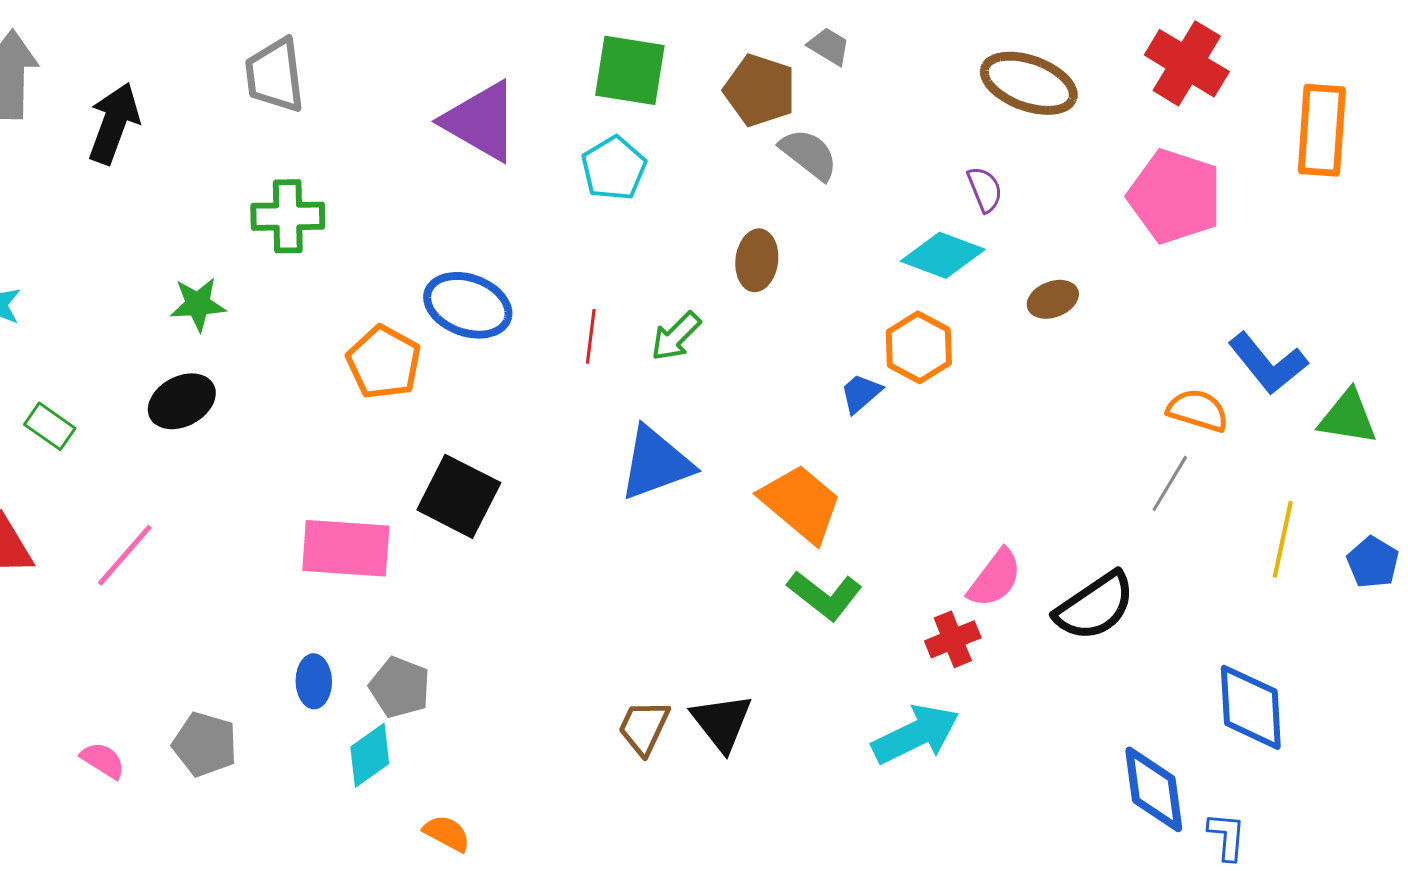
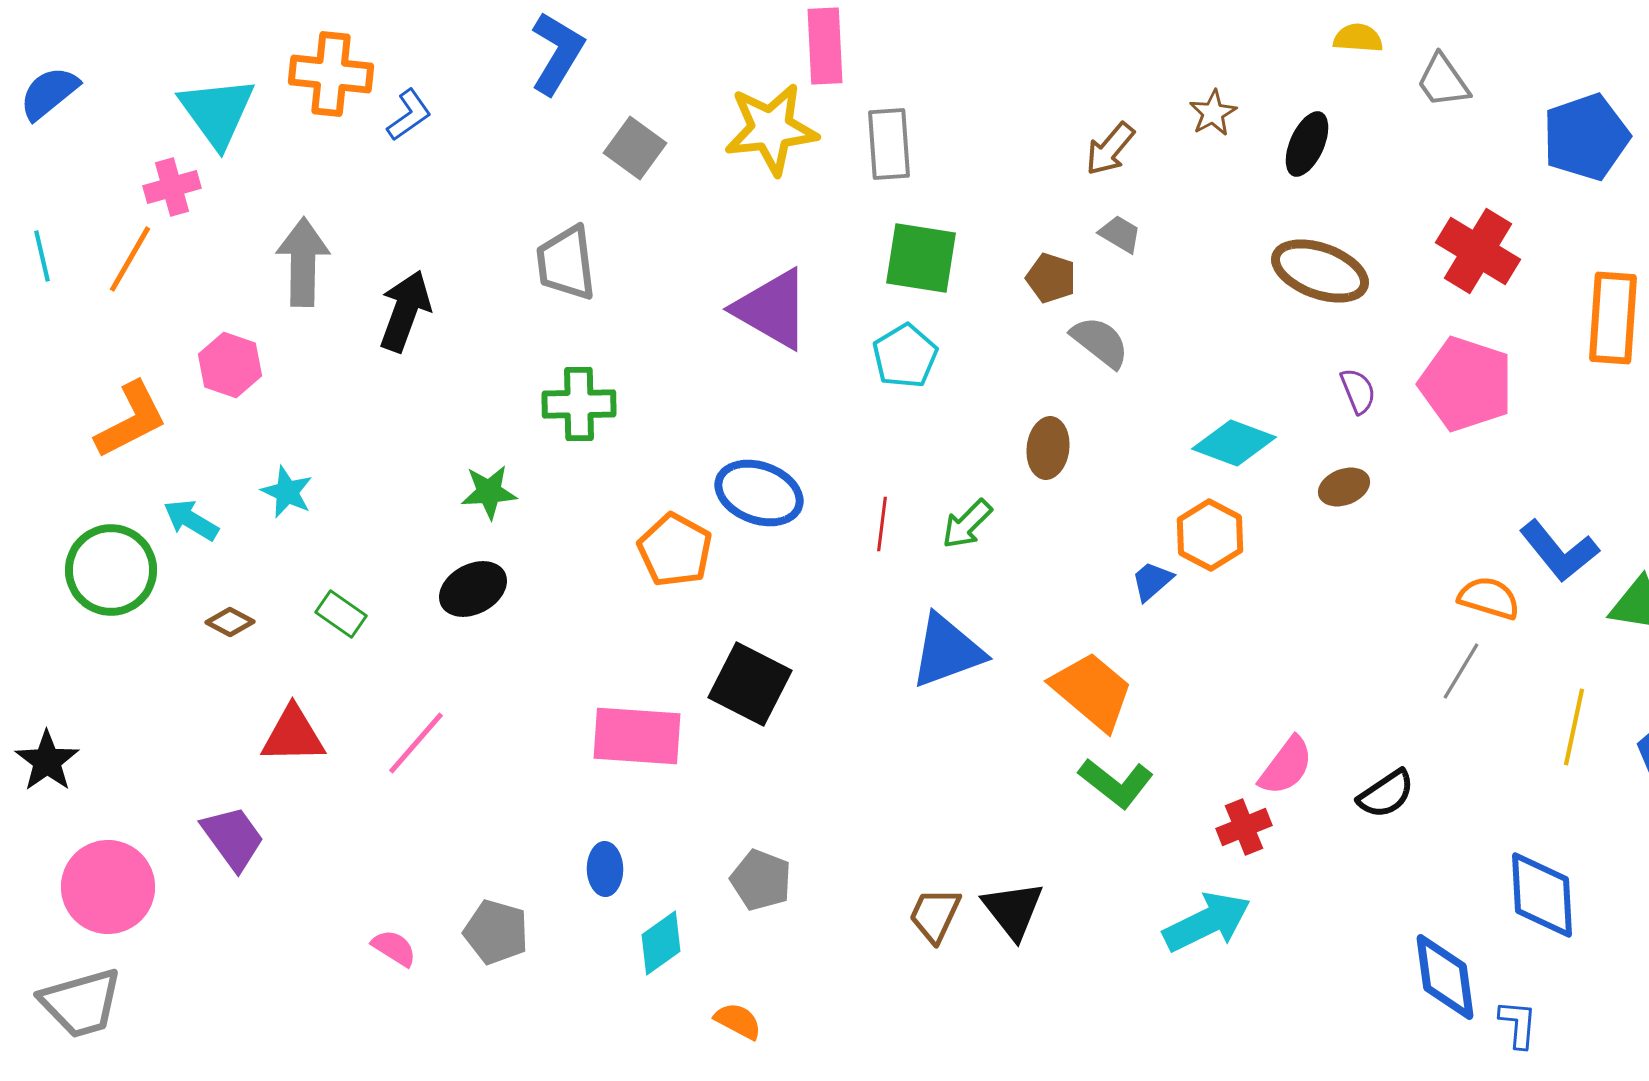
brown pentagon: (760, 90) -> (1051, 278), size x0.7
purple semicircle: (985, 189) -> (1358, 391), moved
black semicircle: (1095, 606) -> (1386, 794), size x0.7
gray pentagon: (400, 687) -> (761, 880), moved

